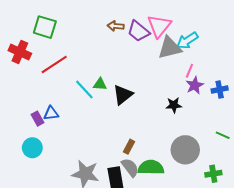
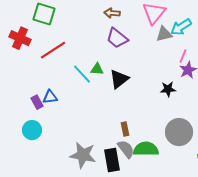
purple trapezoid: (138, 31) -> (117, 38), moved
gray triangle: (170, 48) -> (164, 34), size x0.7
brown rectangle: (129, 147) -> (125, 129), turned -40

